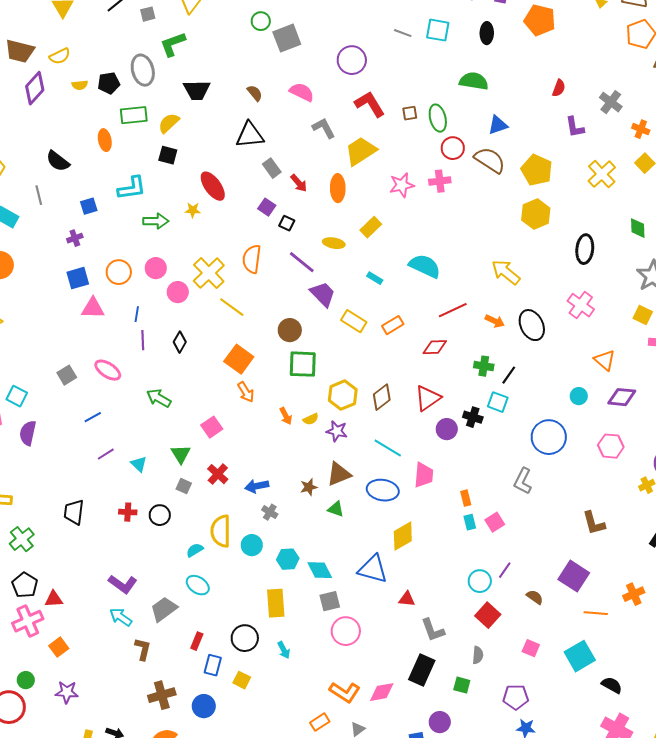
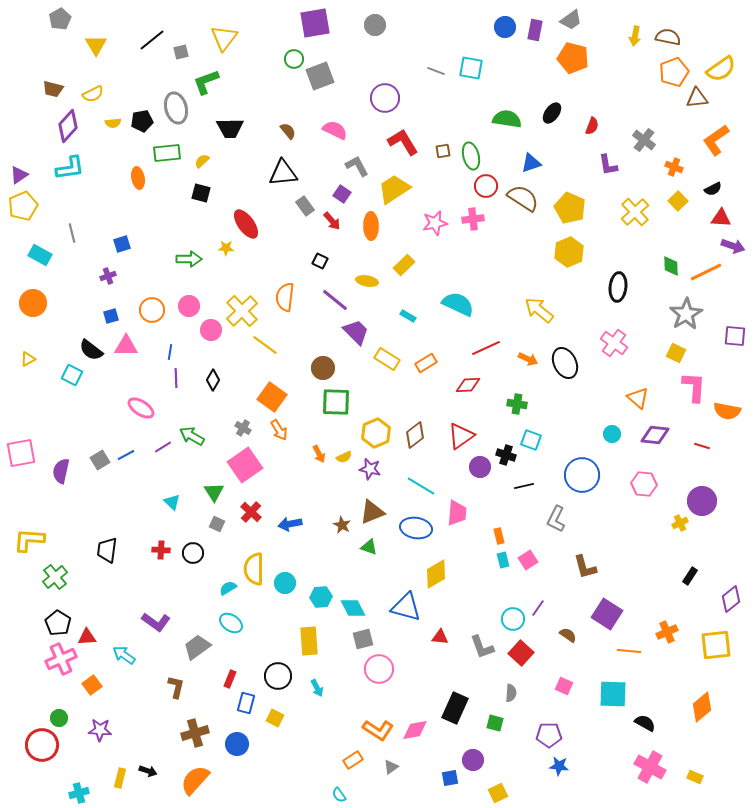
black ellipse: (487, 33) -> (552, 113), moved, turned 35
brown trapezoid: (20, 51) -> (53, 89), size x0.7
yellow semicircle: (169, 123) -> (202, 161), size x0.7
black semicircle: (58, 161) -> (91, 350), moved
cyan L-shape: (132, 188) -> (70, 168), moved
purple square: (267, 207) -> (342, 194), moved
blue square: (78, 278) -> (111, 316), size x0.7
gray square: (67, 375) -> (100, 460), moved
black line: (509, 375) -> (524, 486), moved, turned 42
cyan square: (17, 396) -> (72, 375), moved
pink square: (212, 427) -> (245, 465), size x1.6
purple line: (106, 454) -> (163, 447), moved
brown star: (309, 487) -> (342, 525), turned -30
gray cross: (270, 512) -> (243, 428), moved
brown L-shape: (594, 523) -> (585, 567), moved
cyan arrow: (121, 617) -> (124, 655), moved
gray L-shape: (433, 630) -> (482, 647), moved
cyan square: (580, 656) -> (613, 694), turned 32

